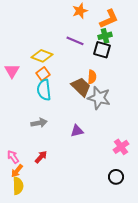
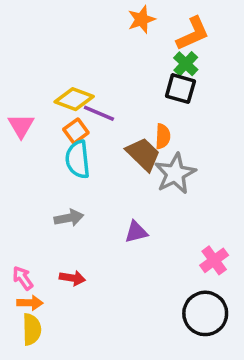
green cross: (105, 36) -> (186, 64), turned -32
purple line: (75, 41) -> (99, 113), moved
gray star: (99, 98) -> (175, 174), turned 30
red arrow: (41, 157) -> (72, 278), turned 56
orange arrow: (17, 171) -> (30, 303), turned -128
black circle: (116, 177) -> (205, 313), size x1.6

